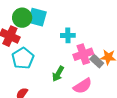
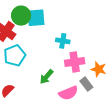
cyan square: (37, 17) -> (36, 18), turned -30
gray rectangle: (97, 61) -> (86, 84), moved

